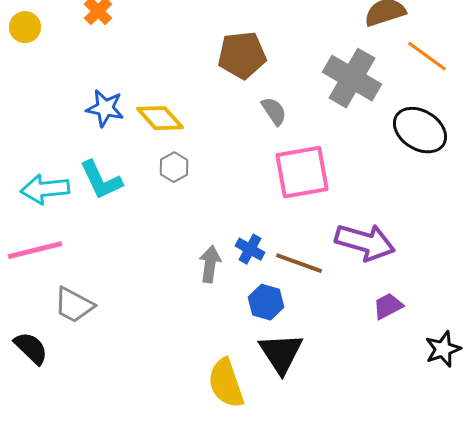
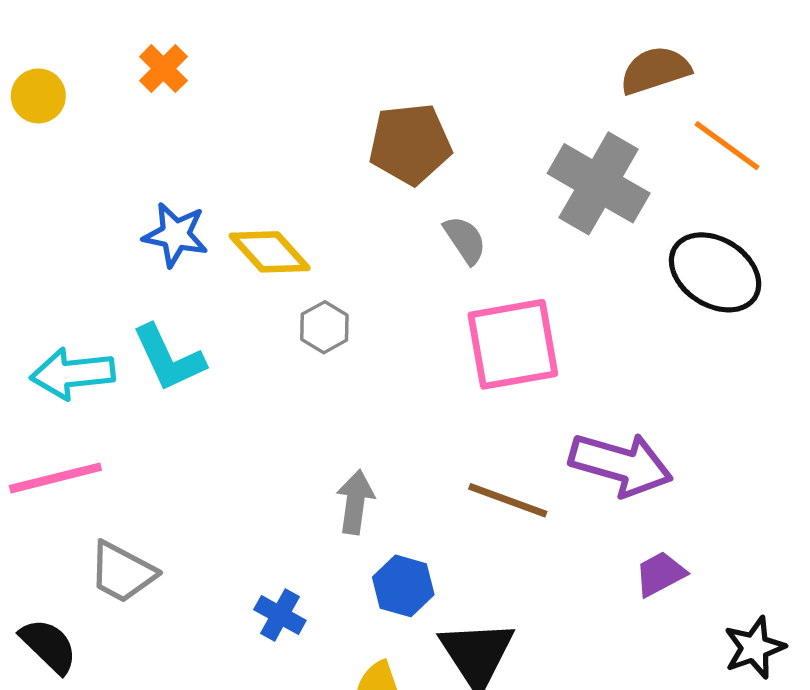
gray hexagon: (174, 167) -> (324, 327), moved
blue cross: (250, 249) -> (280, 615), moved
blue hexagon: (266, 302) -> (403, 586), moved

